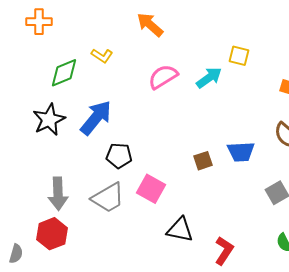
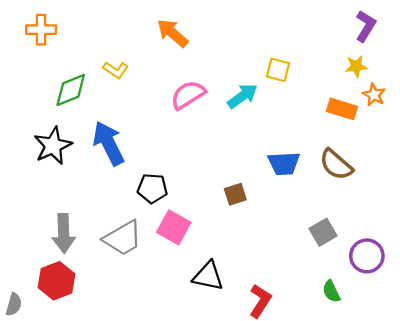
blue arrow: (96, 118) -> (109, 143), turned -66
blue trapezoid: (241, 152) -> (284, 163), moved
black pentagon: (119, 156) -> (152, 188), moved

